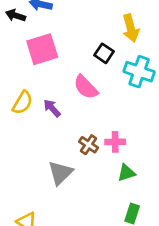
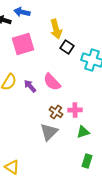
yellow arrow: (131, 28) -> (56, 29), moved
pink semicircle: (86, 87) -> (52, 82), moved
gray triangle: (60, 173) -> (49, 132), moved

